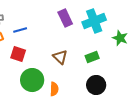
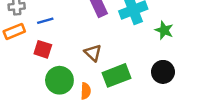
green rectangle: (92, 57) -> (117, 75), moved, size x1.6
black circle: (96, 85) -> (163, 72), moved

